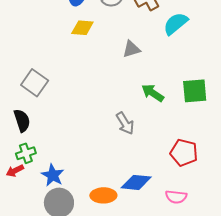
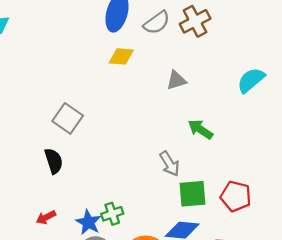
cyan semicircle: (176, 24) -> (251, 80), moved
green square: (195, 91) -> (192, 194), moved
green cross: (26, 153) -> (112, 214), moved

